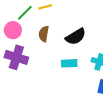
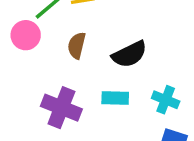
purple cross: (16, 57) -> (61, 108), moved

